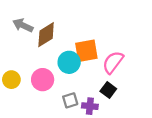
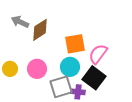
cyan circle: (69, 62) -> (70, 67), moved
black square: (108, 90) -> (94, 78), size x1.6
gray square: (70, 100) -> (61, 87), size x1.6

